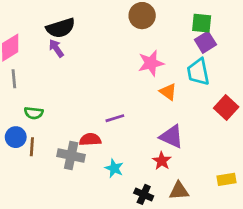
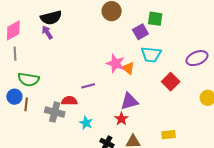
purple square: (205, 42) -> (140, 32), moved
pink star: (151, 63) -> (116, 63), moved, turned 30
cyan trapezoid: (198, 72) -> (151, 54), turned -75
green semicircle: (34, 113) -> (28, 79), size x1.5
purple triangle: (172, 137) -> (129, 101), turned -42

